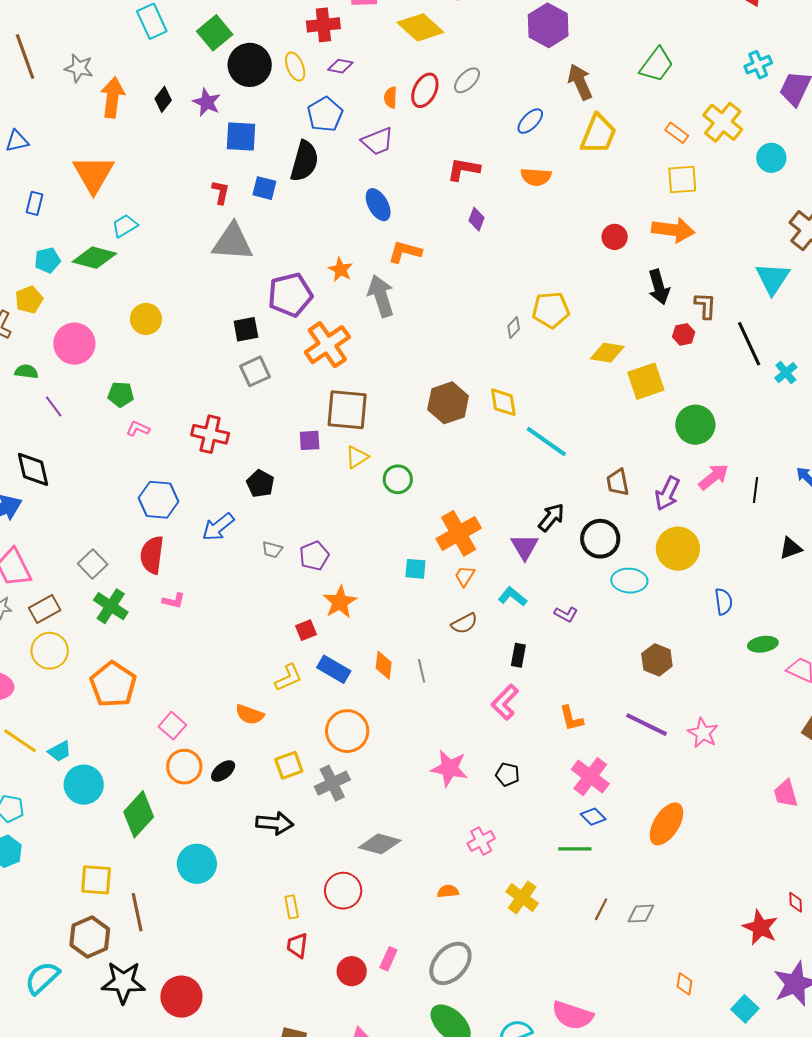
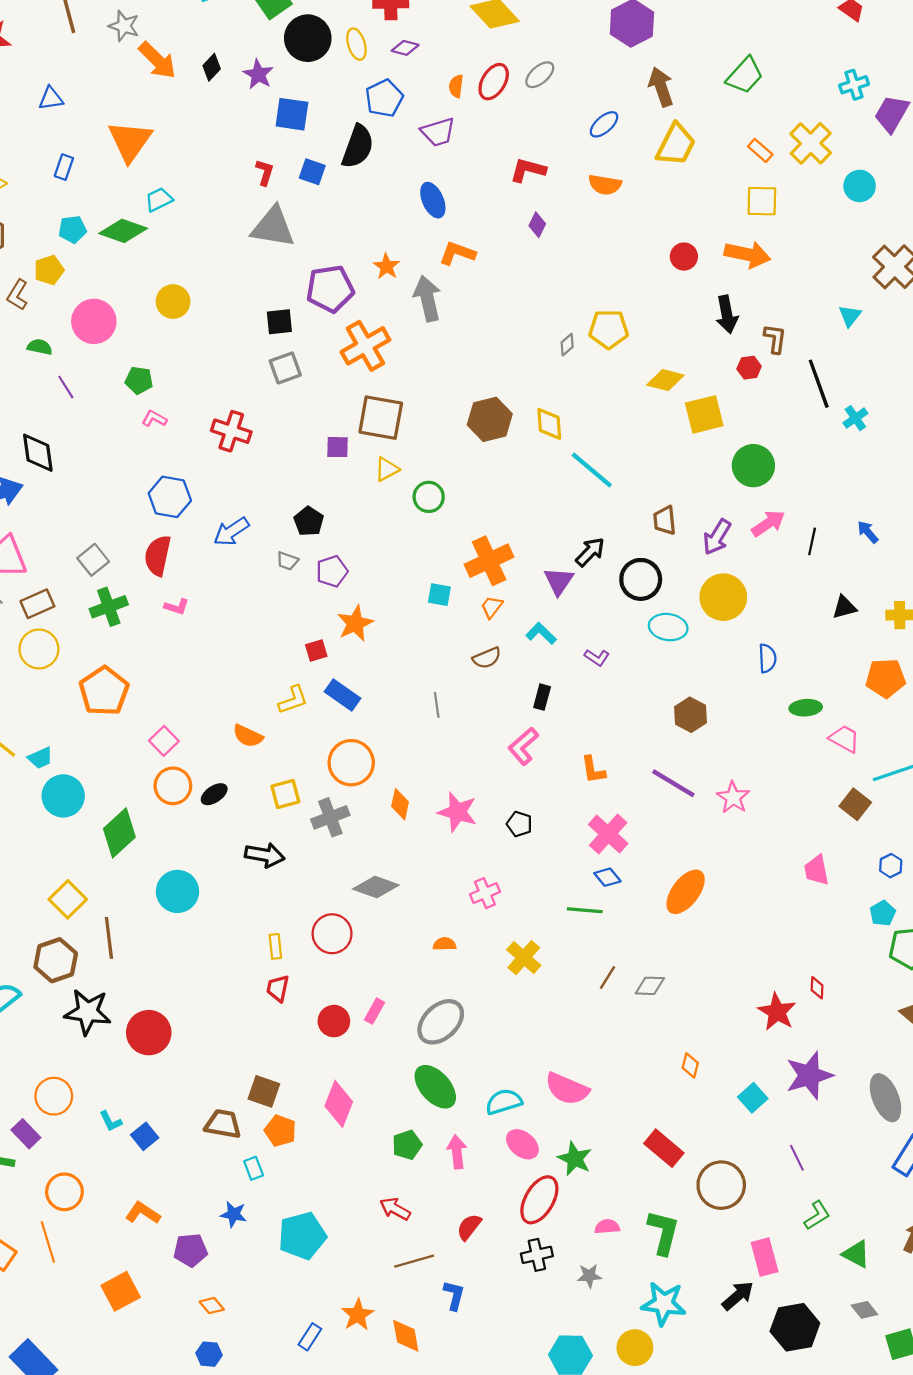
orange arrow: (113, 97) -> (157, 60), turned 123
cyan triangle: (773, 278) -> (850, 316), size x0.6
black pentagon: (260, 484) -> (309, 521), moved
green cross: (111, 606) -> (109, 607), turned 32
orange diamond: (384, 665) -> (400, 804), moved
yellow square: (96, 880) -> (68, 899), turned 36

